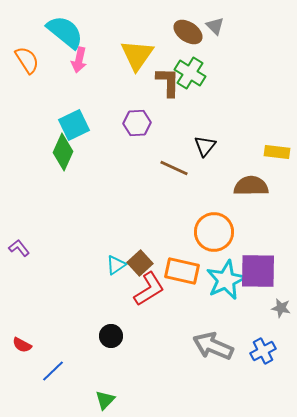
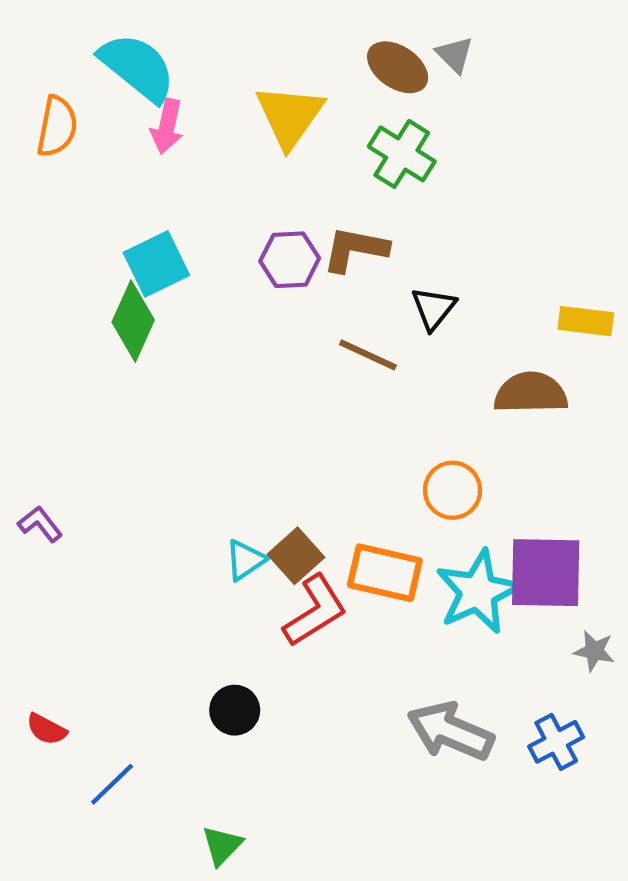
orange semicircle: (27, 60) -> (57, 126), turned 44
brown L-shape: (168, 82) -> (355, 249), moved, turned -80
orange circle: (214, 232) -> (453, 490), size x0.7

